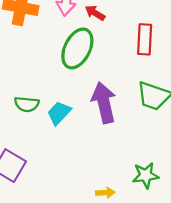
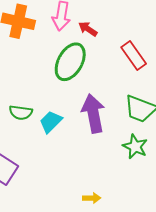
red rectangle: (145, 39) -> (134, 55), turned -40
green star: (146, 175) -> (135, 147), moved, turned 30

